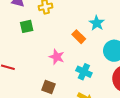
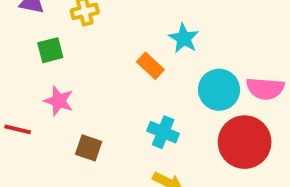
pink star: (57, 57) -> (59, 101), moved
brown square: (48, 87) -> (89, 148), moved

